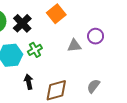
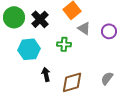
gray triangle: (74, 46) -> (84, 28), moved, turned 40
green cross: (35, 50) -> (64, 44), moved, turned 32

